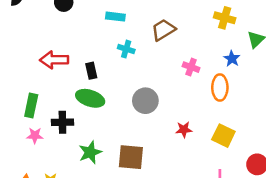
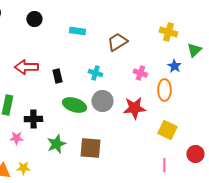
cyan cross: (126, 49) -> (95, 73), moved
green ellipse: (90, 98) -> (74, 105), moved
red star: (184, 130) -> (134, 108), moved, size x1.6
pink star: (35, 136) -> (16, 138), moved

